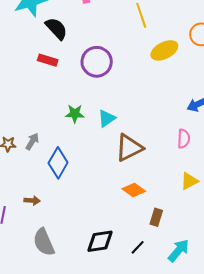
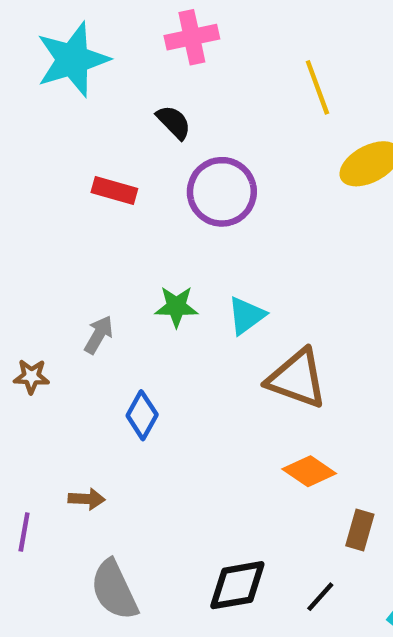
black semicircle: (56, 29) -> (174, 122), moved, size x0.7
gray arrow: (32, 141) -> (99, 335), moved
brown triangle: (129, 148) -> (297, 379), turned 48
blue diamond: (58, 163) -> (142, 415), size x0.7

